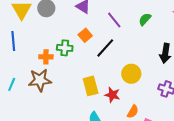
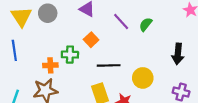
green semicircle: (145, 19) -> (146, 24), moved
black line: (105, 48) -> (109, 65), moved, turned 50

